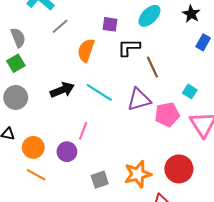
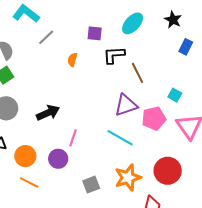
orange semicircle: (86, 50) -> (72, 60), size x0.6
black arrow: (62, 90) -> (48, 113), moved
cyan line: (99, 92) -> (120, 138), moved

